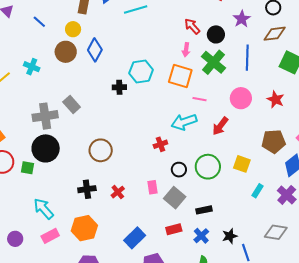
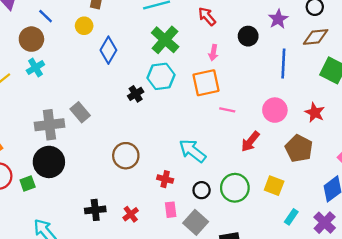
red arrow: (192, 26) -> (207, 16), moved
brown circle: (66, 52) -> (31, 39), moved
green cross: (214, 62) -> (165, 40), moved
cyan cross: (32, 67) -> (35, 68), turned 35
orange square: (180, 76) -> (206, 83), turned -30
black cross: (119, 87) -> (136, 94), turned -32
cyan arrow: (184, 122) -> (192, 151), moved, turned 55
brown pentagon: (274, 141) -> (299, 148), moved, turned 30
red cross: (160, 144) -> (165, 179), moved, turned 32
brown circle: (101, 150) -> (126, 156), moved
green square: (27, 168) -> (28, 184), turned -32

